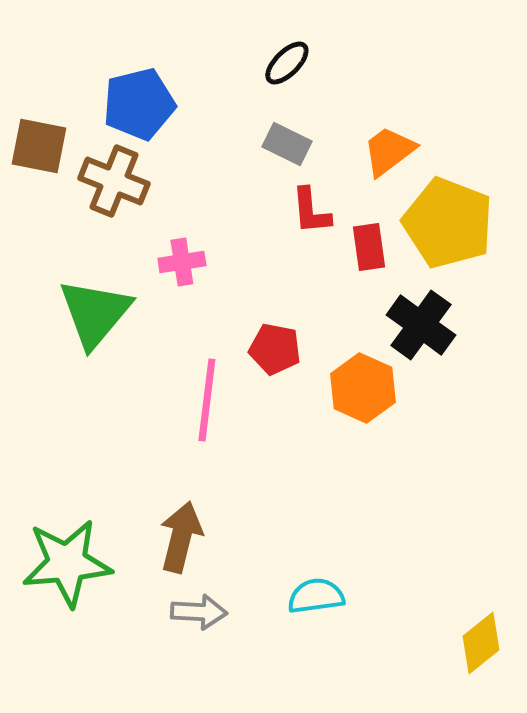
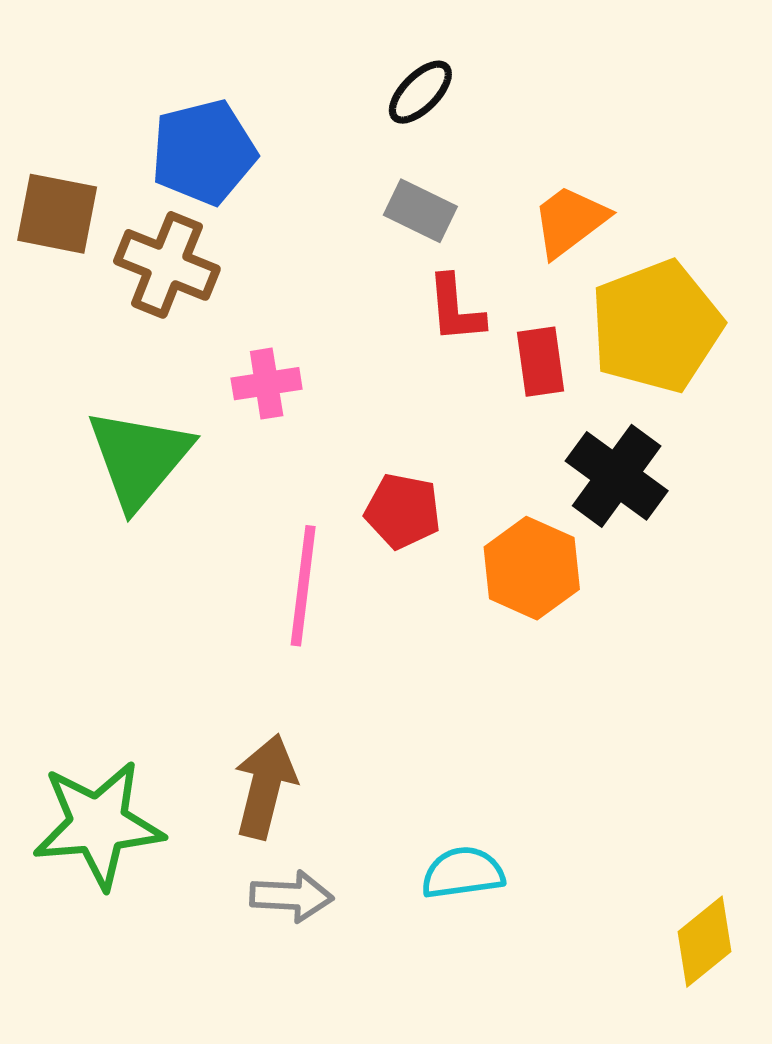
yellow pentagon: (448, 223) -> (656, 326), turned 30

